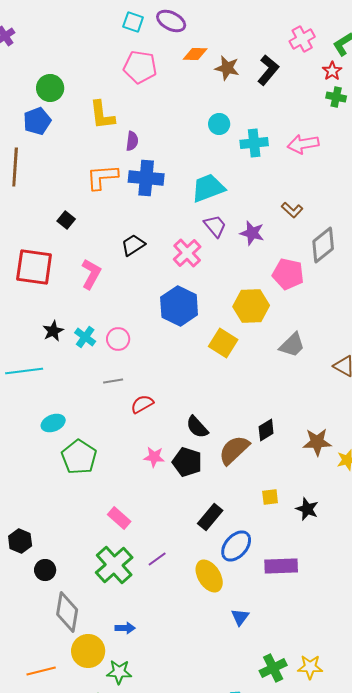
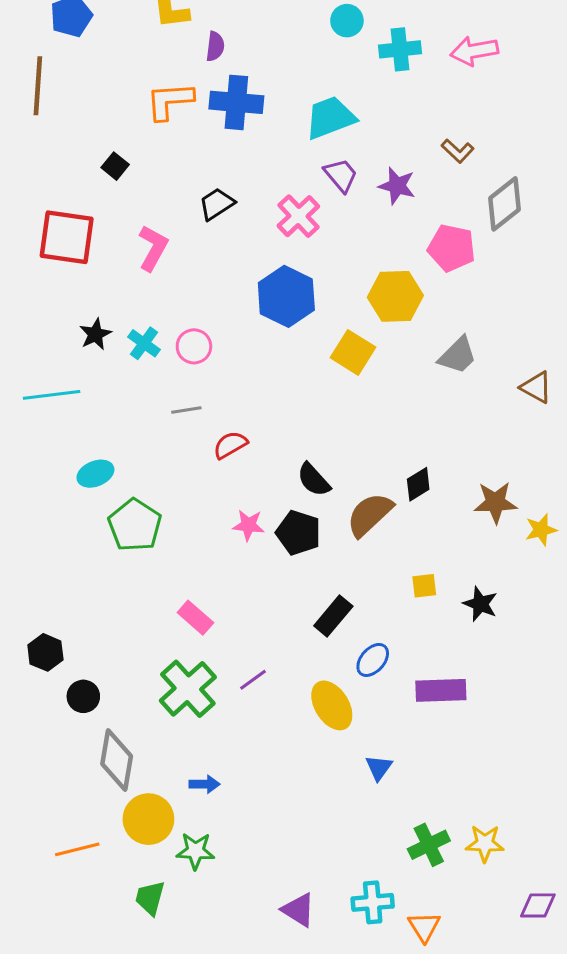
blue ellipse: (236, 546) -> (373, 660), size x0.7

